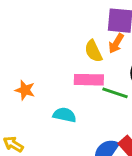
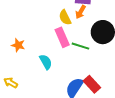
pink rectangle: (89, 80) -> (62, 37), turned 66
cyan semicircle: (65, 115) -> (46, 62), turned 49

